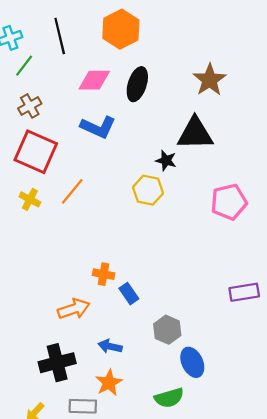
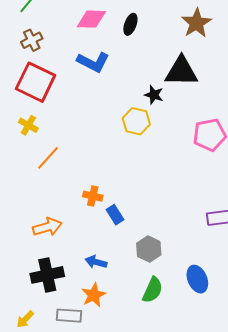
black ellipse: (137, 84) -> (130, 24), size x0.7
orange line: (72, 191) -> (48, 158), moved
orange arrow: (74, 309) -> (47, 227), moved
blue ellipse: (192, 362) -> (197, 279), moved
green semicircle: (169, 398) -> (153, 290), moved, turned -52

